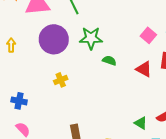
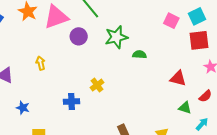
purple circle: (54, 39) -> (79, 36), moved, size x0.6
red triangle: (144, 69) -> (178, 78), moved
blue cross: (19, 101) -> (71, 102), moved

